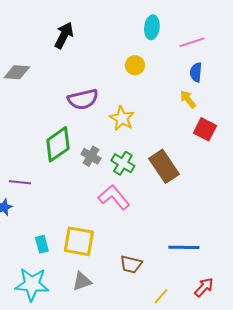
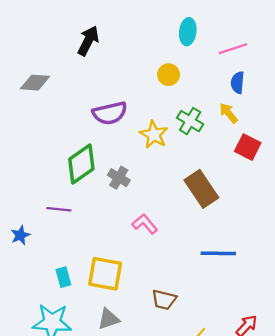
green cross: (123, 163) -> (190, 121), moved
purple line: (20, 182) -> (59, 209), moved
pink L-shape: (114, 197) -> (145, 224), size x0.7
blue line: (184, 247) -> (218, 253), moved

